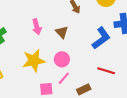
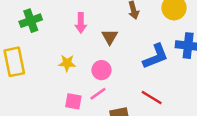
yellow star: (34, 61) -> (67, 63), size x0.6

